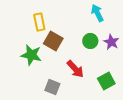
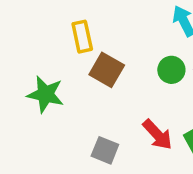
green star: (31, 55) -> (45, 94), moved
red arrow: (75, 69) -> (157, 135), moved

